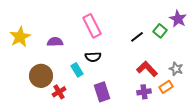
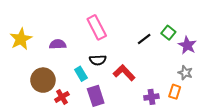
purple star: (178, 19) -> (187, 45), moved
red L-shape: (147, 69) -> (124, 73), moved
orange rectangle: (166, 87) -> (175, 92), turned -40
purple rectangle: (102, 92) -> (96, 96), moved

